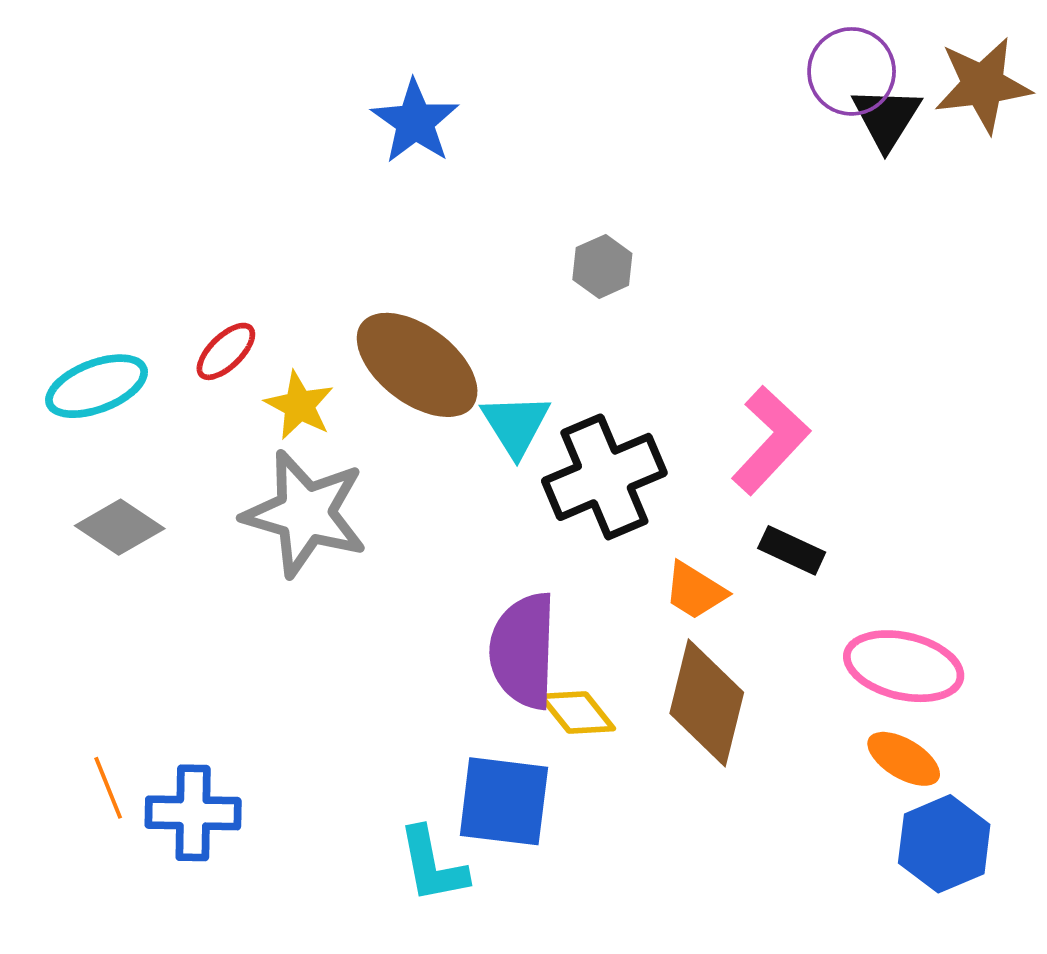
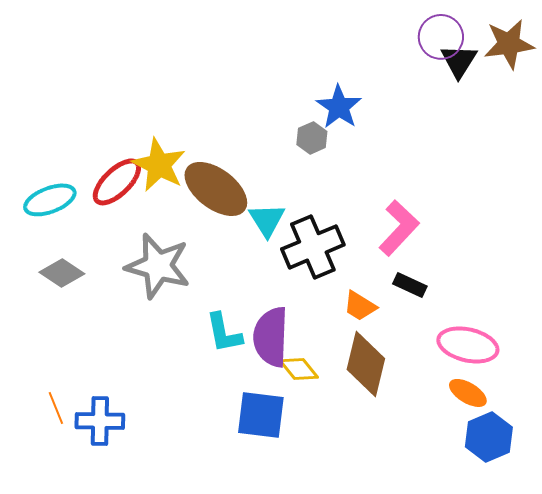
blue star: (415, 122) -> (339, 107), moved
red ellipse: (226, 351) -> (117, 182), size x1.6
yellow star: (299, 405) -> (159, 165), moved, size x1.5
cyan L-shape: (433, 865) -> (224, 333), moved

